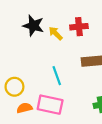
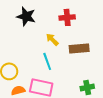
yellow arrow: (56, 33) -> (52, 39), moved

